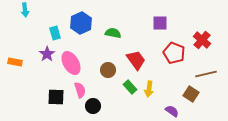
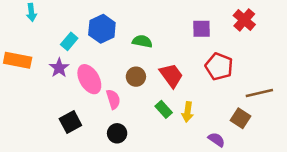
cyan rectangle: (55, 33) -> (69, 41), turned 56
red cross: (202, 40) -> (244, 20), moved
orange rectangle: (15, 62) -> (18, 60), moved, size x1.5
brown circle: (108, 70) -> (136, 77), moved
pink semicircle: (80, 90) -> (113, 99), moved
black square: (56, 97) -> (70, 122), turned -30

